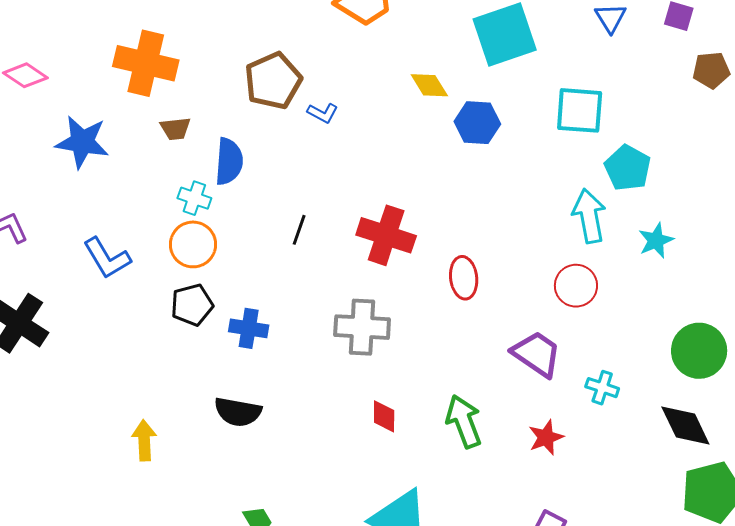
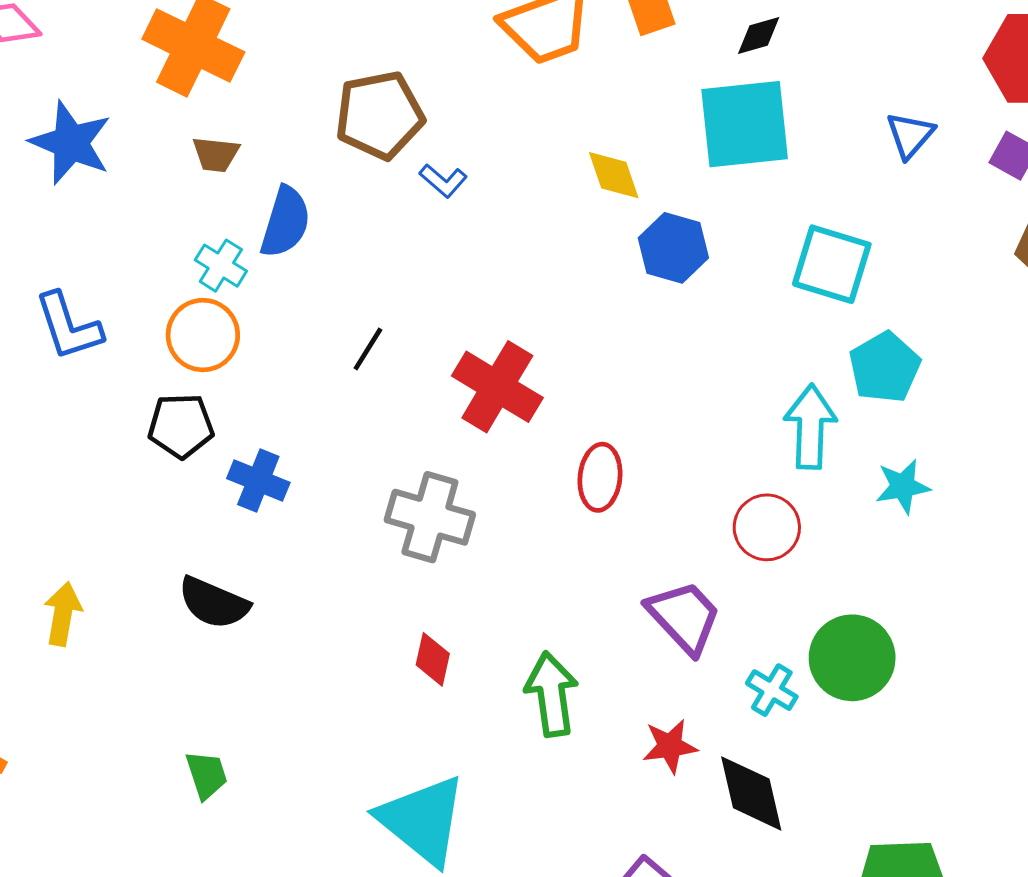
green circle: (699, 351) -> (852, 658), moved
black diamond: (685, 425) -> (751, 793), moved

